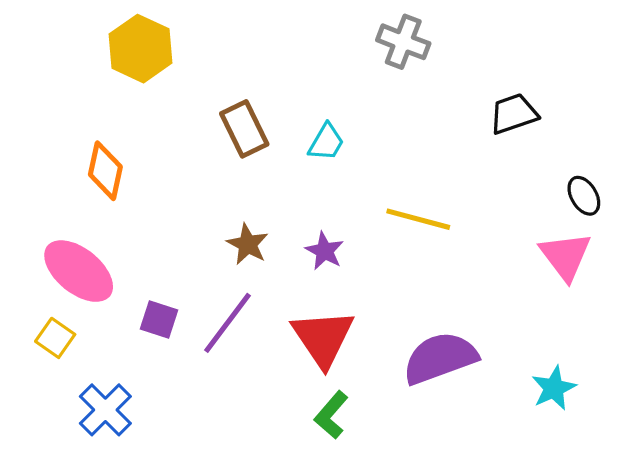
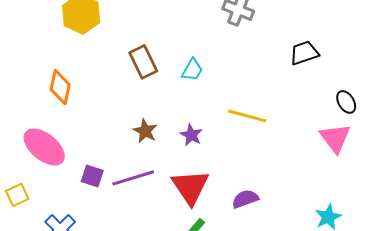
purple line: (228, 323) -> (133, 178), turned 36
yellow square: (55, 338) -> (17, 195), moved, turned 30
purple semicircle: (440, 358) -> (245, 199), moved, size x0.6

